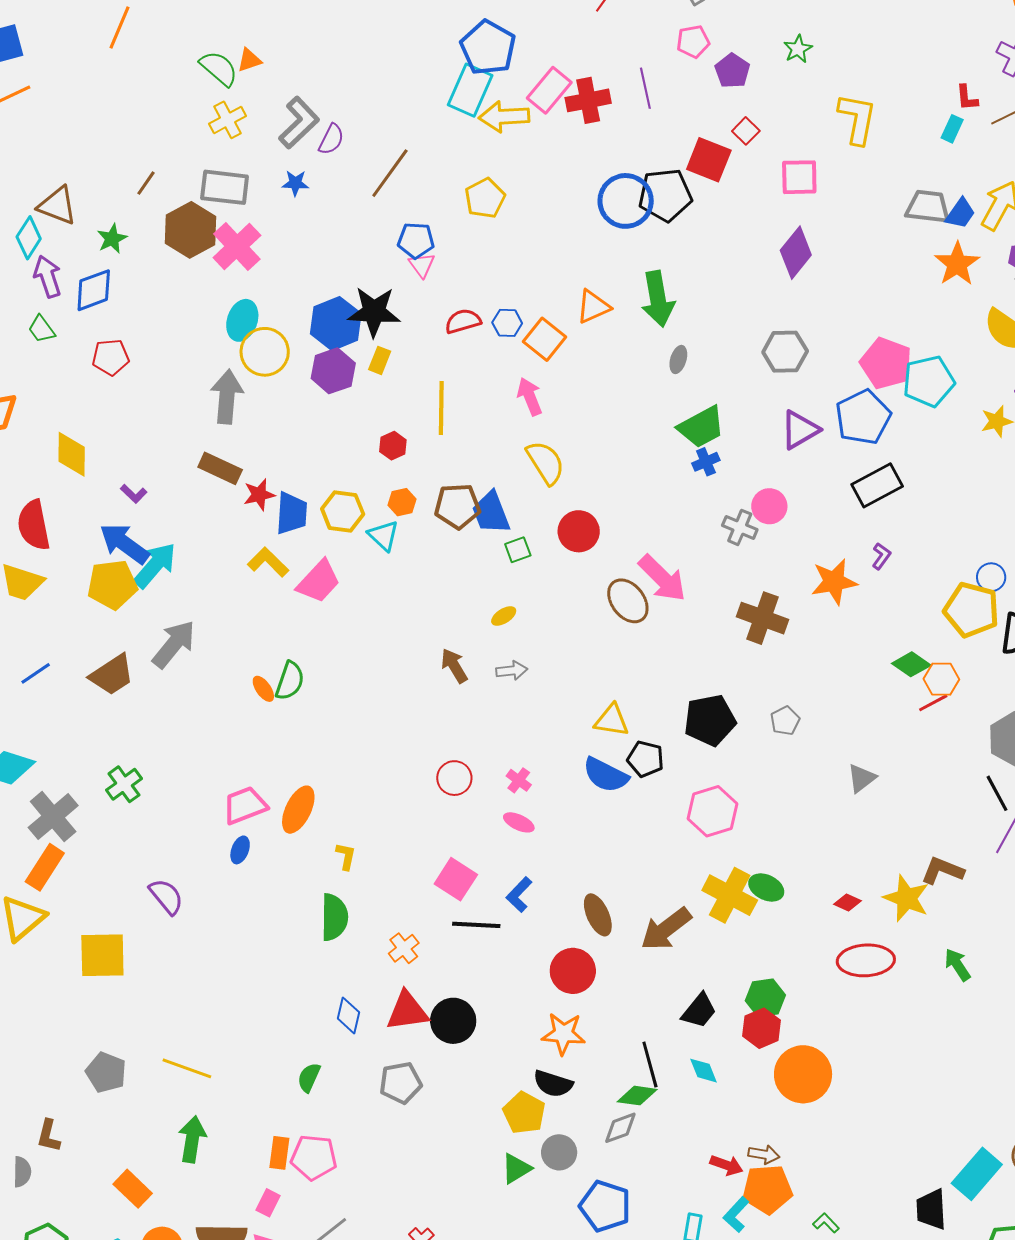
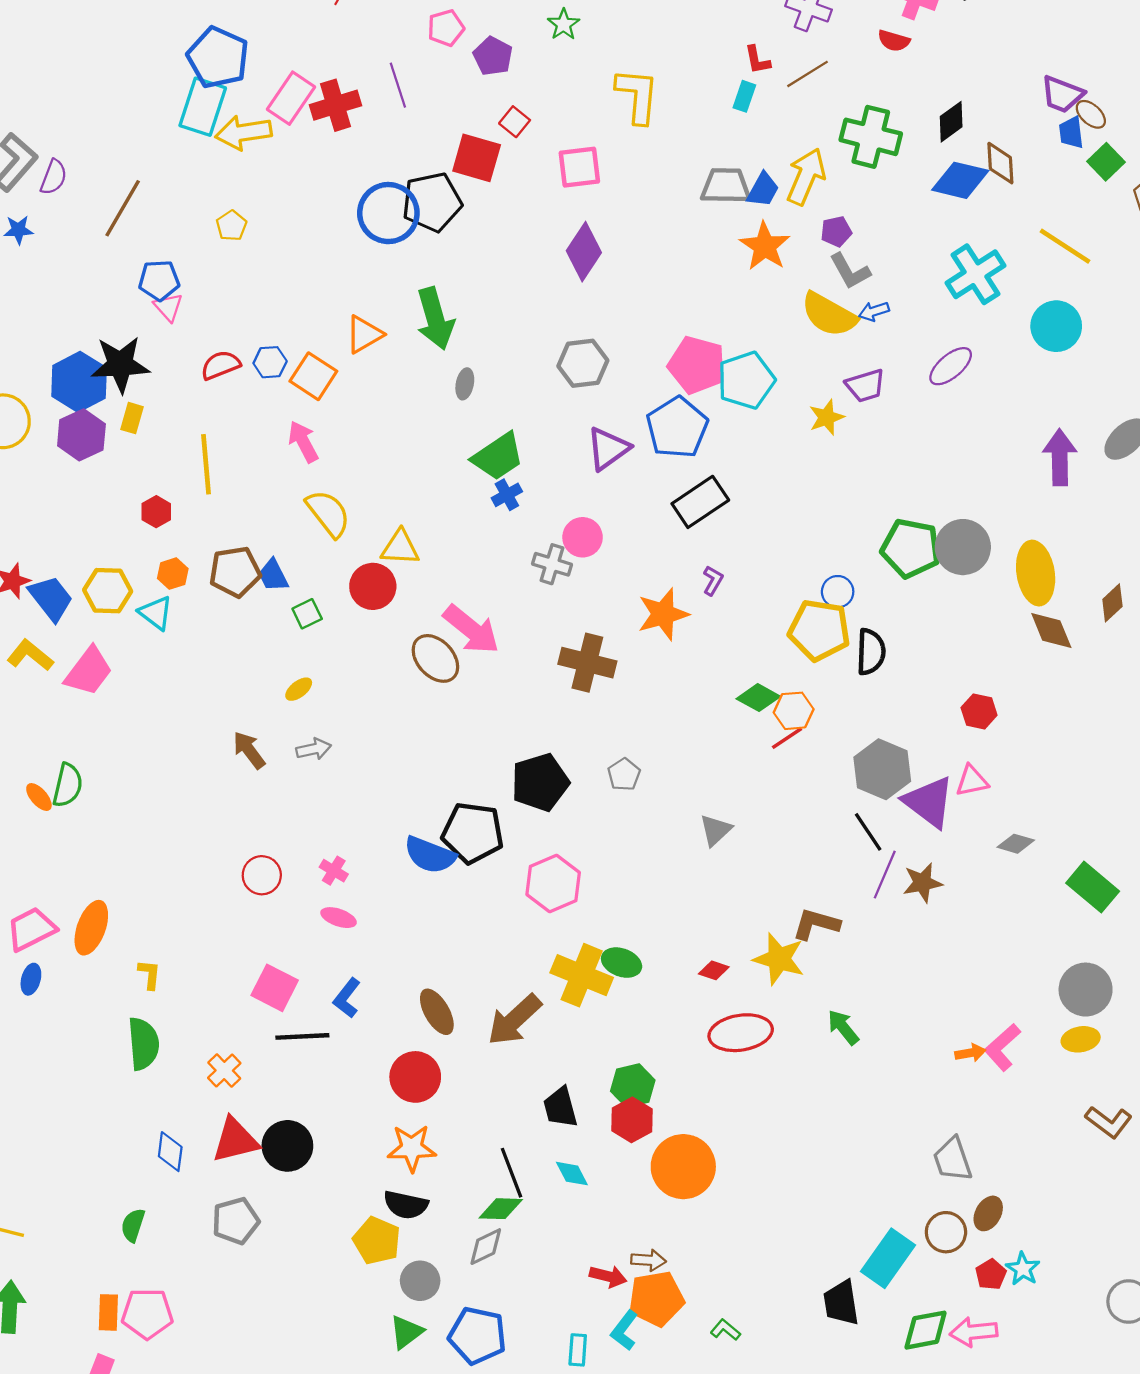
yellow pentagon: (485, 198) -> (231, 226), size x0.7
blue trapezoid: (292, 513) -> (51, 598), turned -36
blue trapezoid: (491, 513) -> (273, 575), size x0.7
yellow triangle: (612, 720) -> (400, 548), moved
black pentagon: (646, 759) -> (473, 833), size x1.5
black trapezoid: (699, 1011) -> (560, 1107), turned 132
green triangle: (516, 1169) -> (406, 1332), moved

